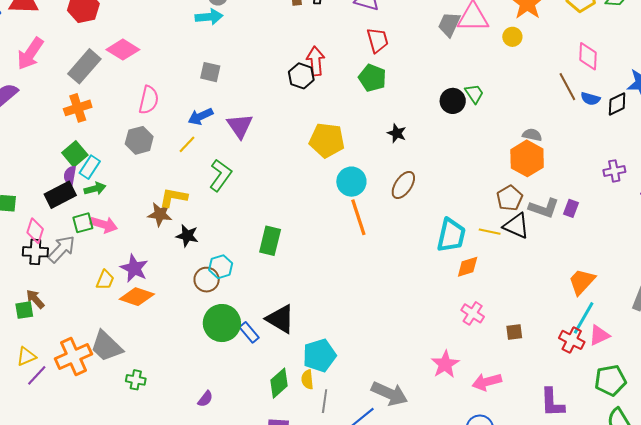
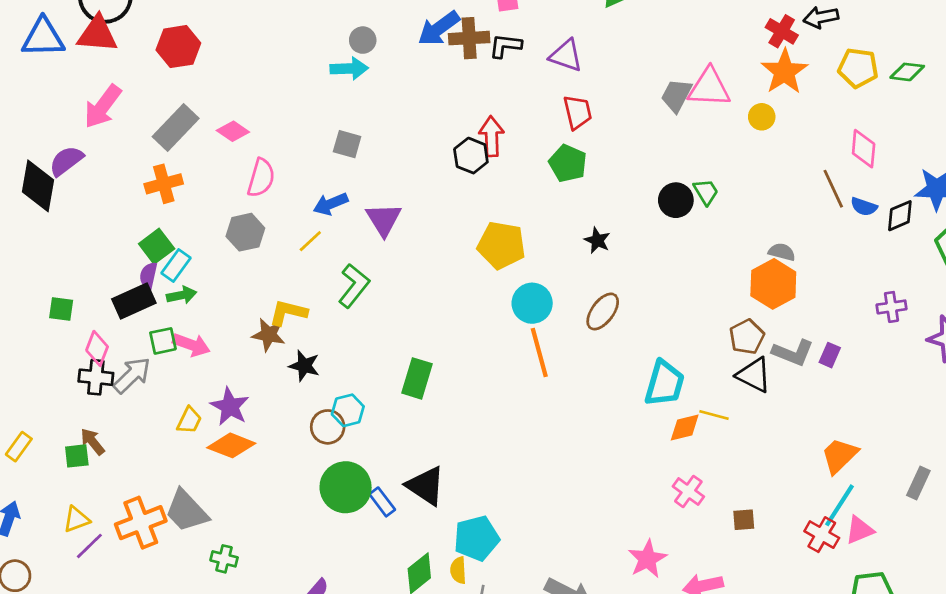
pink diamond: (123, 50) -> (233, 131), moved, size x0.7
yellow line: (490, 232) -> (714, 415), moved

